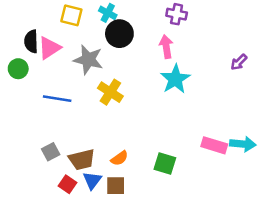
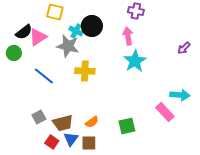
cyan cross: (108, 13) -> (76, 31), moved
black semicircle: (31, 41) -> (24, 32), turned -126
yellow cross: (110, 92) -> (85, 71), turned -30
blue line: (57, 99) -> (44, 76), turned 30
cyan arrow: (243, 144) -> (180, 95), moved
pink rectangle: (214, 145) -> (165, 112), turned 30
green square: (165, 163) -> (127, 126), turned -30

